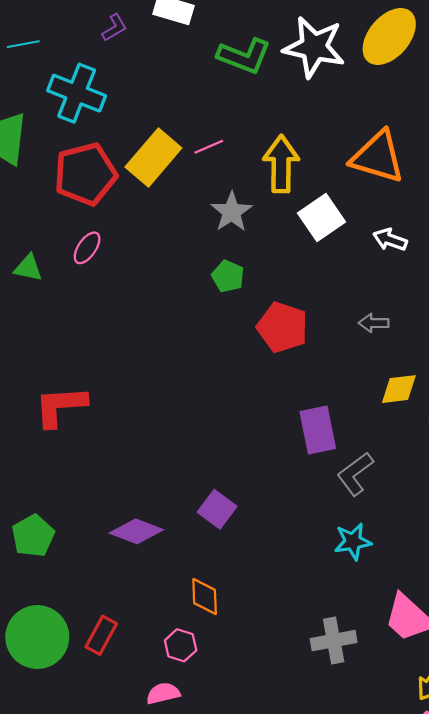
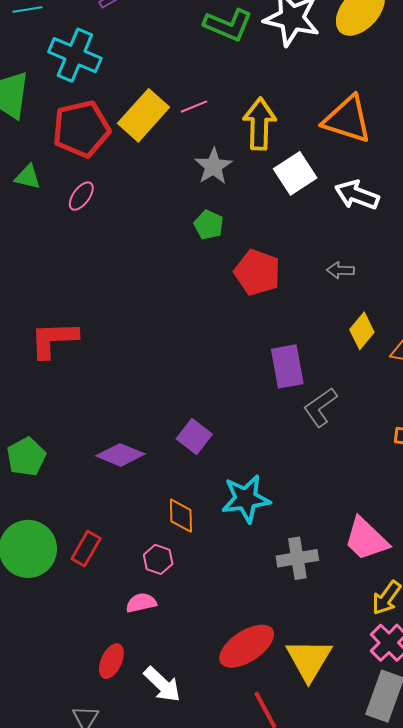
white arrow: (390, 240) -> (357, 195), size x1.4
green triangle: (28, 268) -> (28, 177), moved
yellow diamond: (399, 389) -> (362, 331), turned -45
cyan star: (353, 541) -> (246, 499), moved, size x1.4

